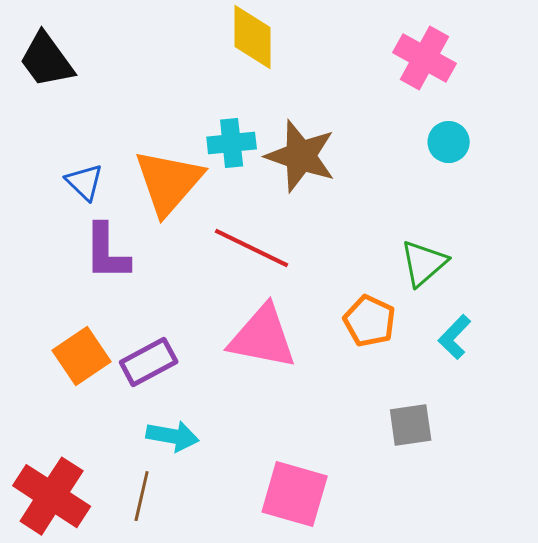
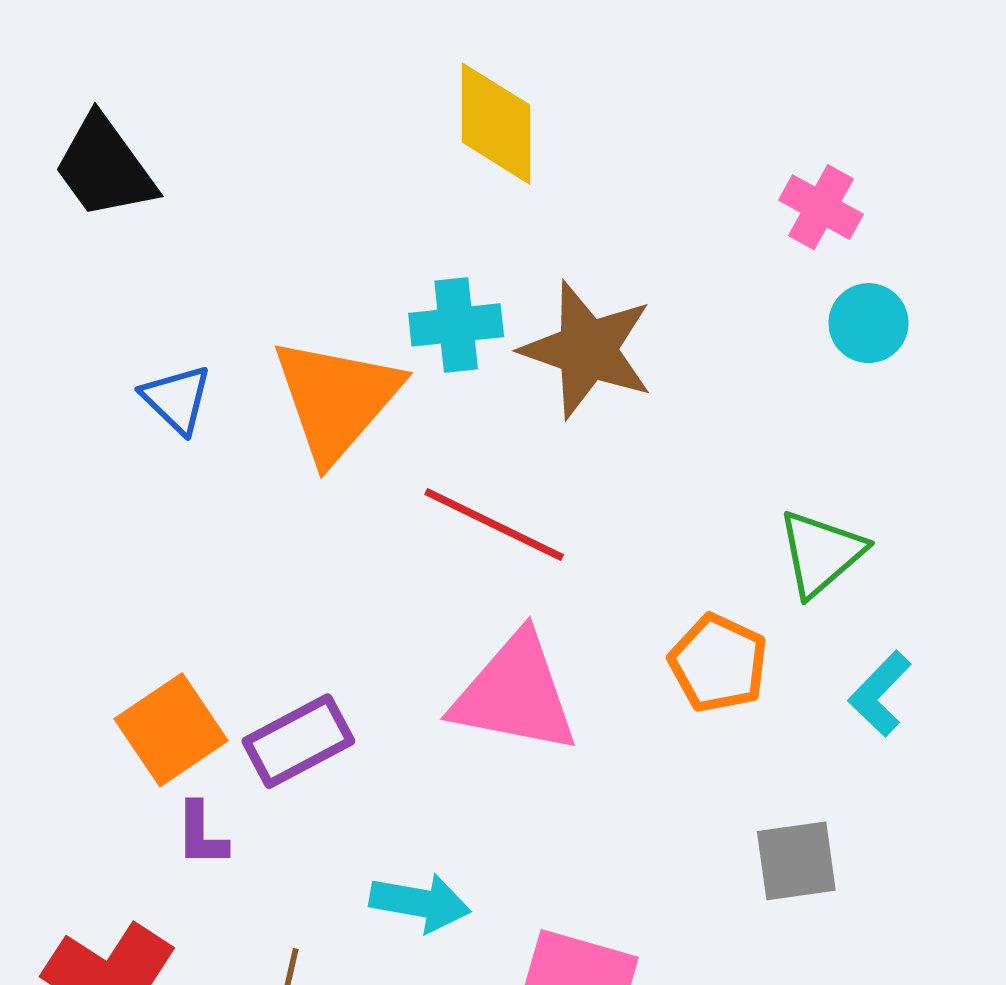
pink cross: (425, 58) -> (821, 207), moved, size x0.7
purple L-shape: (107, 252) -> (201, 834), moved, size x0.6
cyan arrow: (173, 436) -> (420, 903), moved

